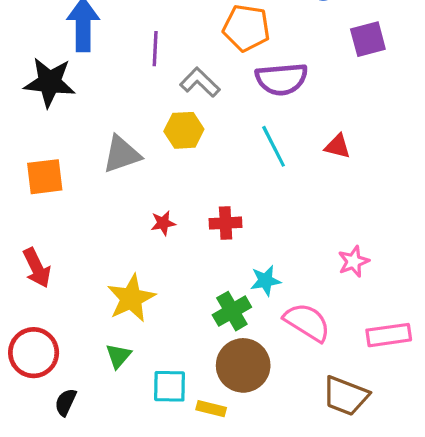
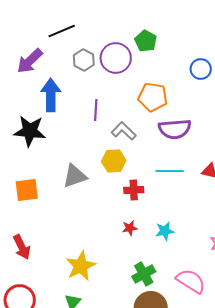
cyan line: (274, 146) -> (170, 171), turned -64
red star: (163, 223) -> (130, 228), moved
red cross: (226, 223) -> (134, 190), moved
cyan star: (266, 281) -> (165, 231), moved

